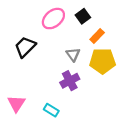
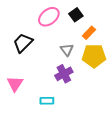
pink triangle: (16, 104) -> (15, 84), moved
cyan rectangle: (51, 110) -> (47, 101), turned -32

